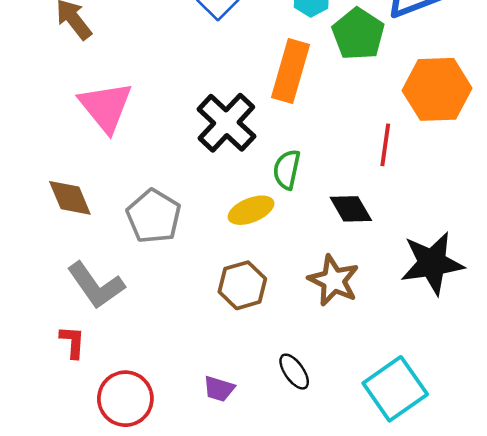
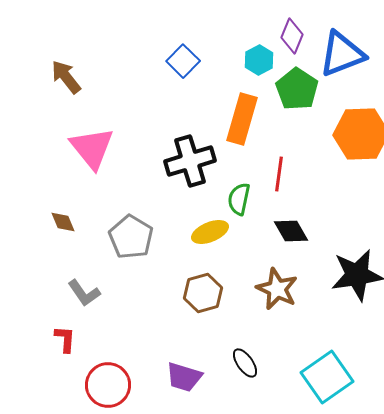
black cross: (226, 123) -> (190, 161), turned 30
red line: (385, 145) -> (279, 174), moved
brown diamond: (70, 198) -> (63, 222), size x0.7
gray L-shape: (96, 285) -> (84, 293), size x0.7
purple trapezoid: (219, 389) -> (184, 377), size x1.4

